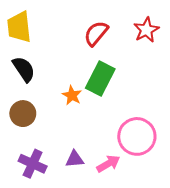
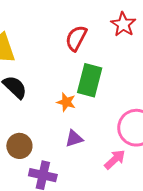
brown circle: (23, 114) -> (19, 146), moved
purple triangle: (75, 159) -> (74, 139), moved

